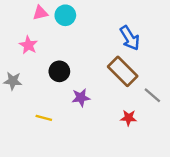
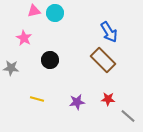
gray line: (152, 95) -> (128, 116), moved
purple star: (81, 98) -> (77, 102), moved

